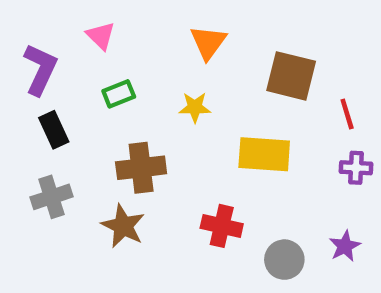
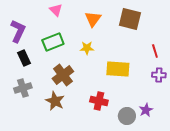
pink triangle: (101, 36) -> (56, 10), moved
brown square: (291, 76) -> (130, 19), moved
green rectangle: (119, 94) -> (53, 42), size x1.5
brown cross: (141, 168) -> (63, 75), turned -30
purple star: (345, 246) -> (146, 110), moved

